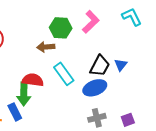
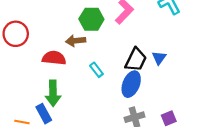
cyan rectangle: (64, 74) -> (96, 70), size x0.6
red semicircle: (33, 80) -> (54, 58), moved
blue ellipse: (95, 88) -> (131, 84), turned -45

